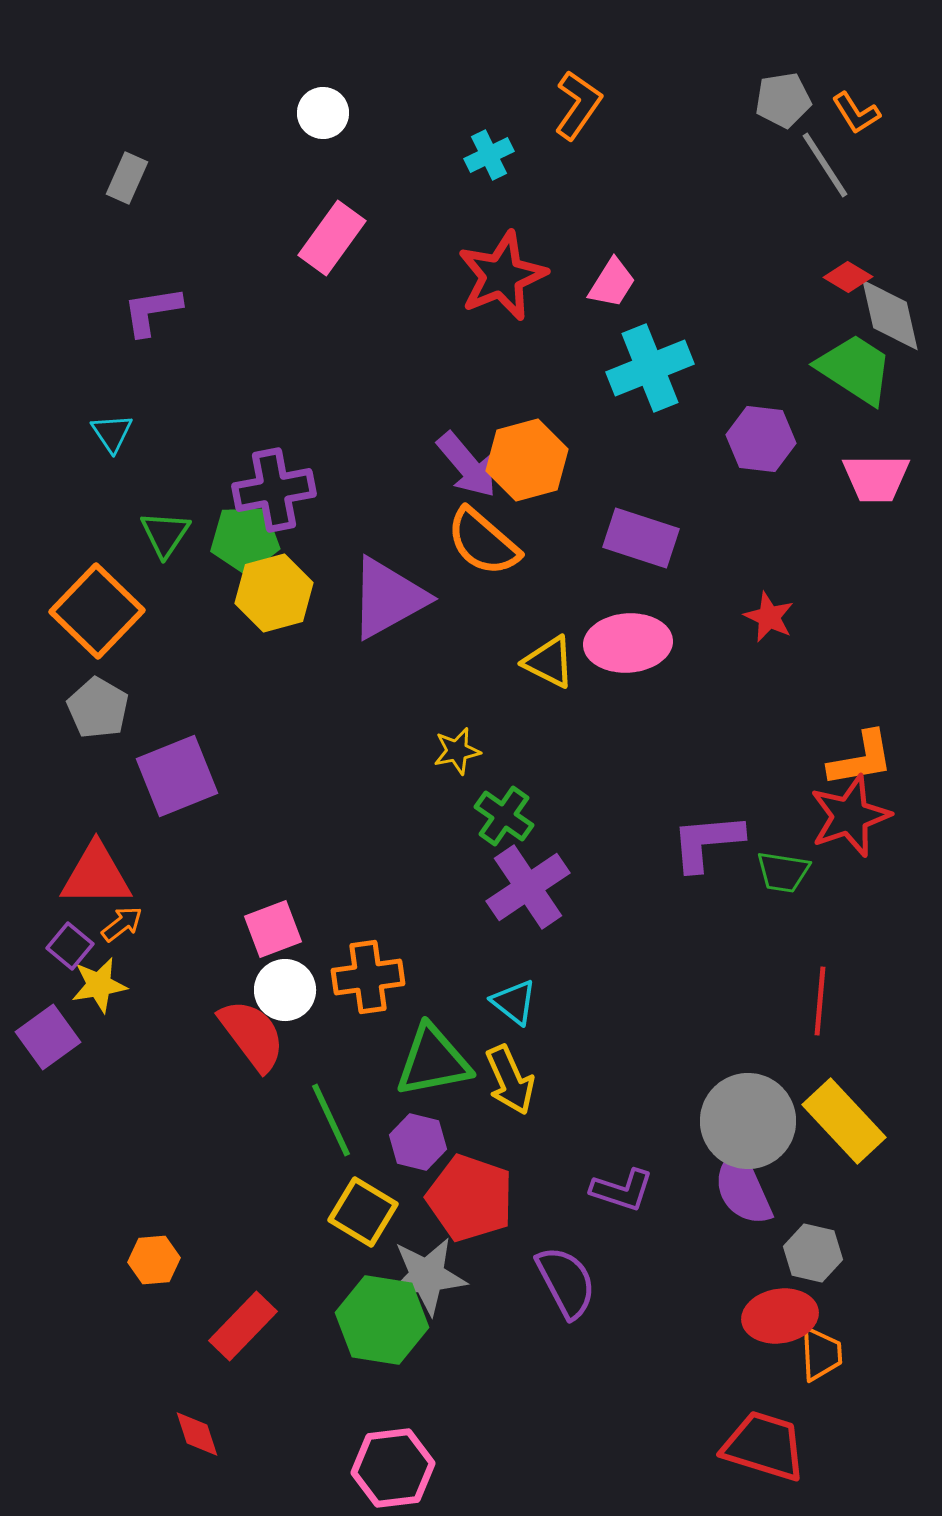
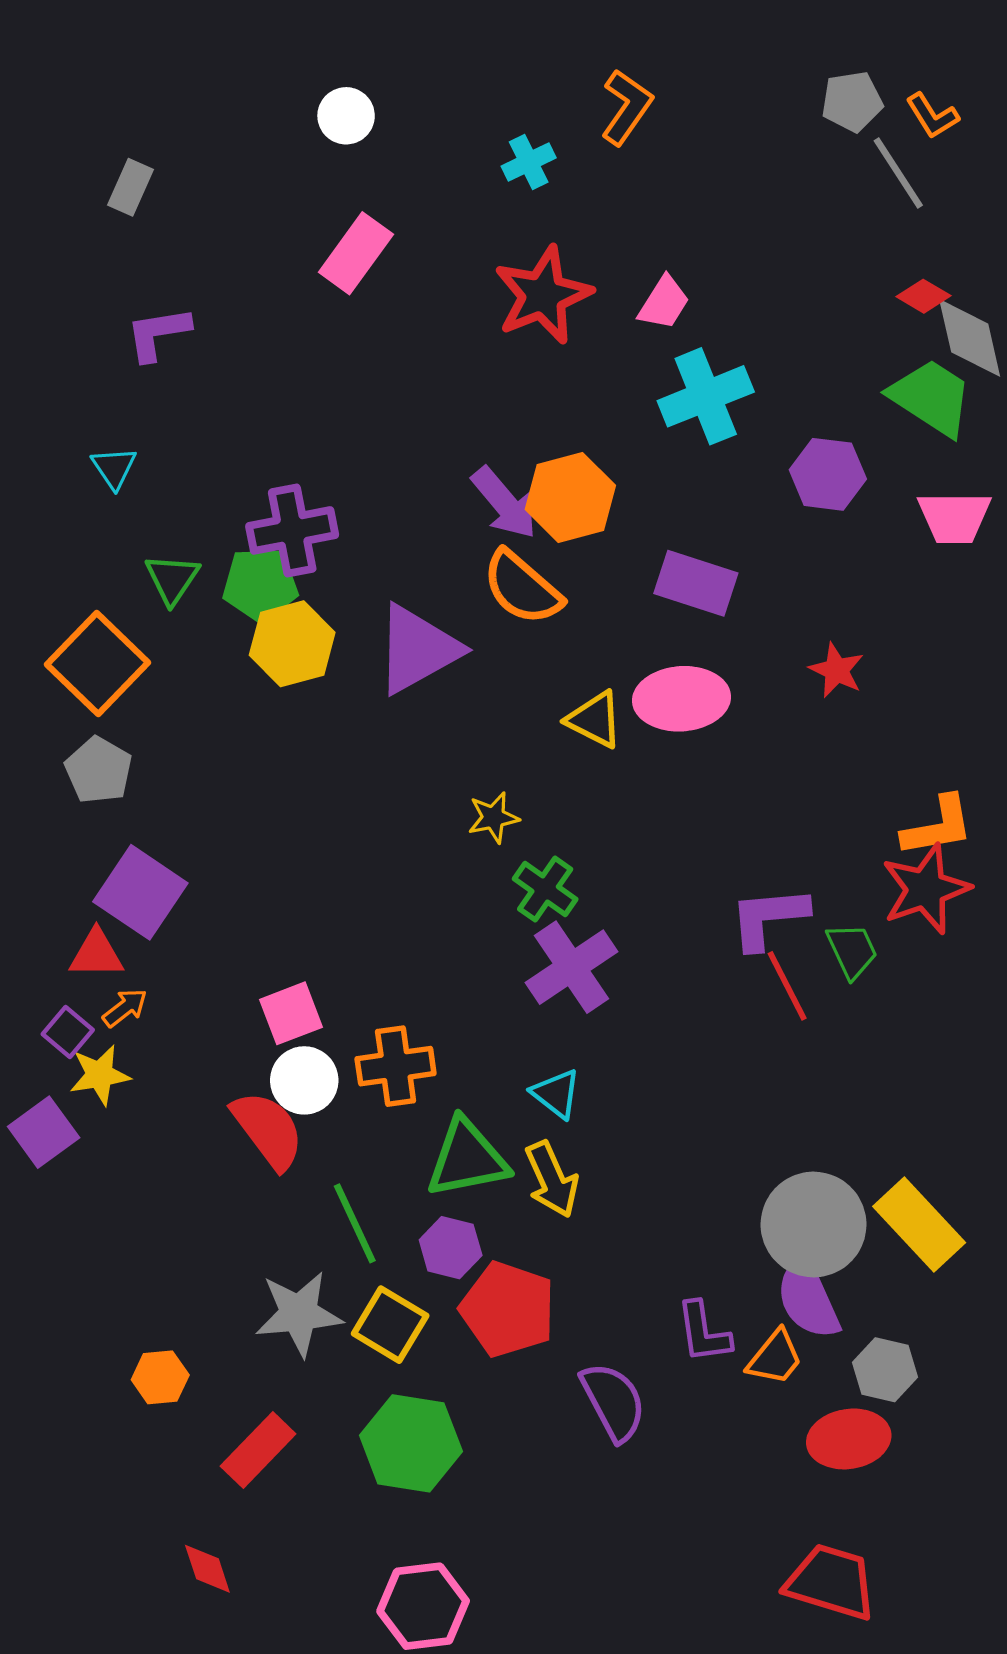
purple square: (177, 776) -> (140, 892), moved, turned -34
green trapezoid: (783, 872) -> (852, 951), turned -124
red triangle: (96, 875) -> (96, 954), size x0.7
red line: (820, 1001) -> (787, 986), moved, turned -32
purple L-shape: (622, 1190) -> (704, 1332), moved, turned 64
gray star: (427, 1276) -> (299, 1314), moved
orange trapezoid: (821, 1354) -> (775, 1358), moved, turned 42

